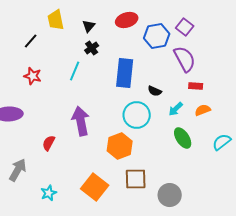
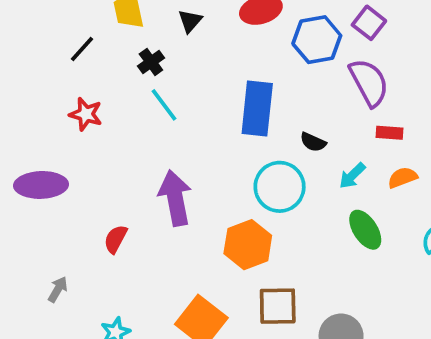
black cross: (92, 48) -> (151, 62), moved
cyan line: (75, 71) -> (164, 105), turned -60
gray arrow: (18, 170) -> (58, 289), size x0.6

